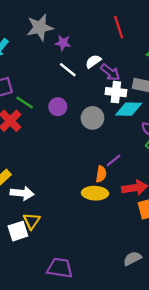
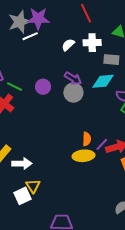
purple star: (63, 43) -> (38, 19), moved, size x1.6
white line: (68, 70) -> (30, 36), moved, turned -56
purple arrow: (110, 72) -> (73, 78), moved
white cross: (116, 92) -> (92, 43), moved
purple line: (113, 160) -> (102, 144), moved

